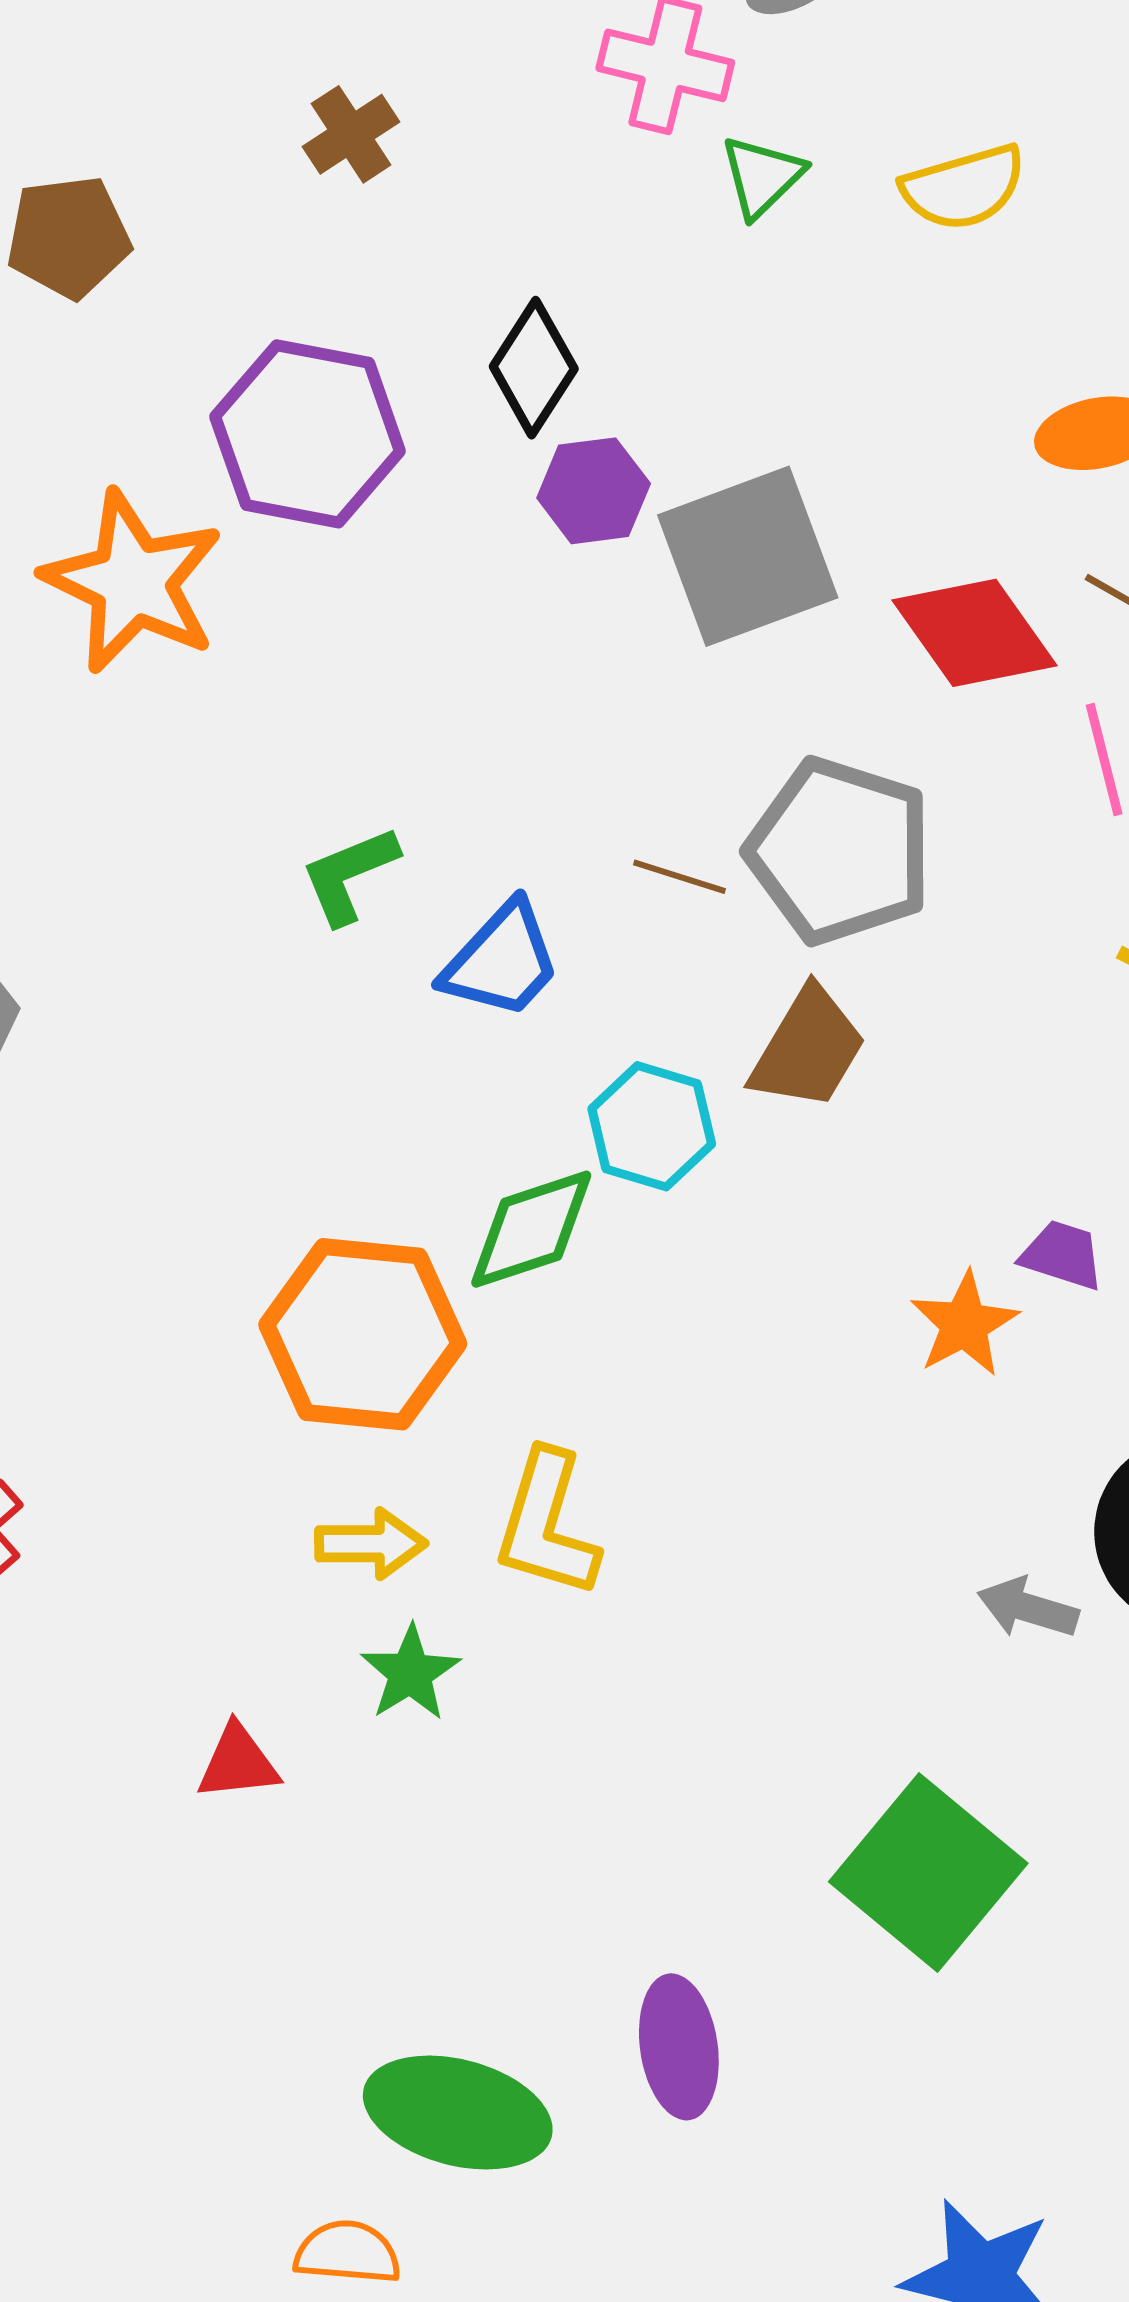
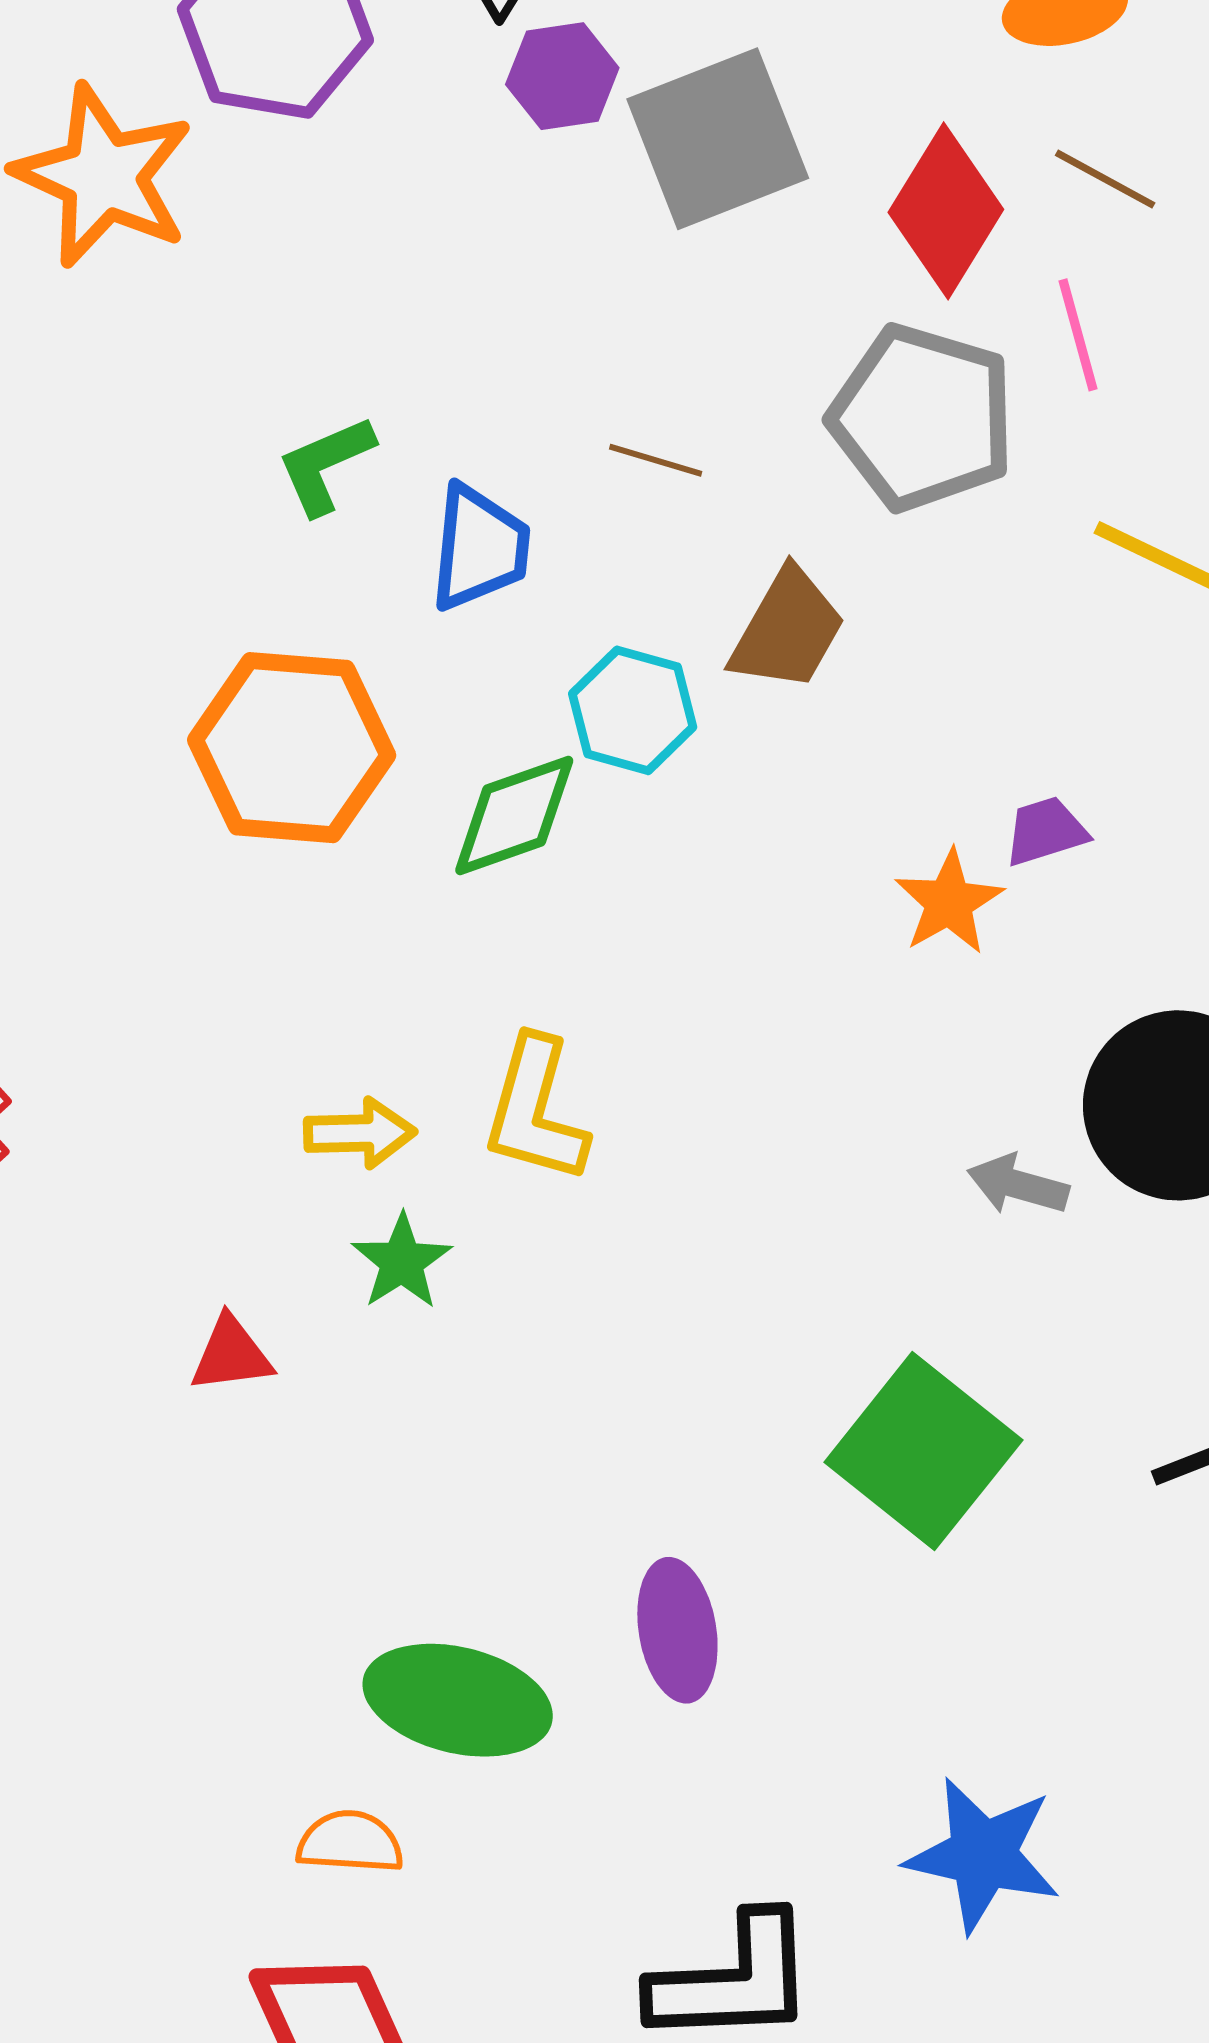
red diamond: (974, 633) -> (946, 211), turned 68
gray pentagon: (840, 851) -> (922, 418), moved
blue trapezoid: (502, 961) -> (479, 548), turned -36
purple trapezoid: (1062, 1255) -> (1046, 831), turned -34
orange hexagon: (363, 1334) -> (292, 748), moved

